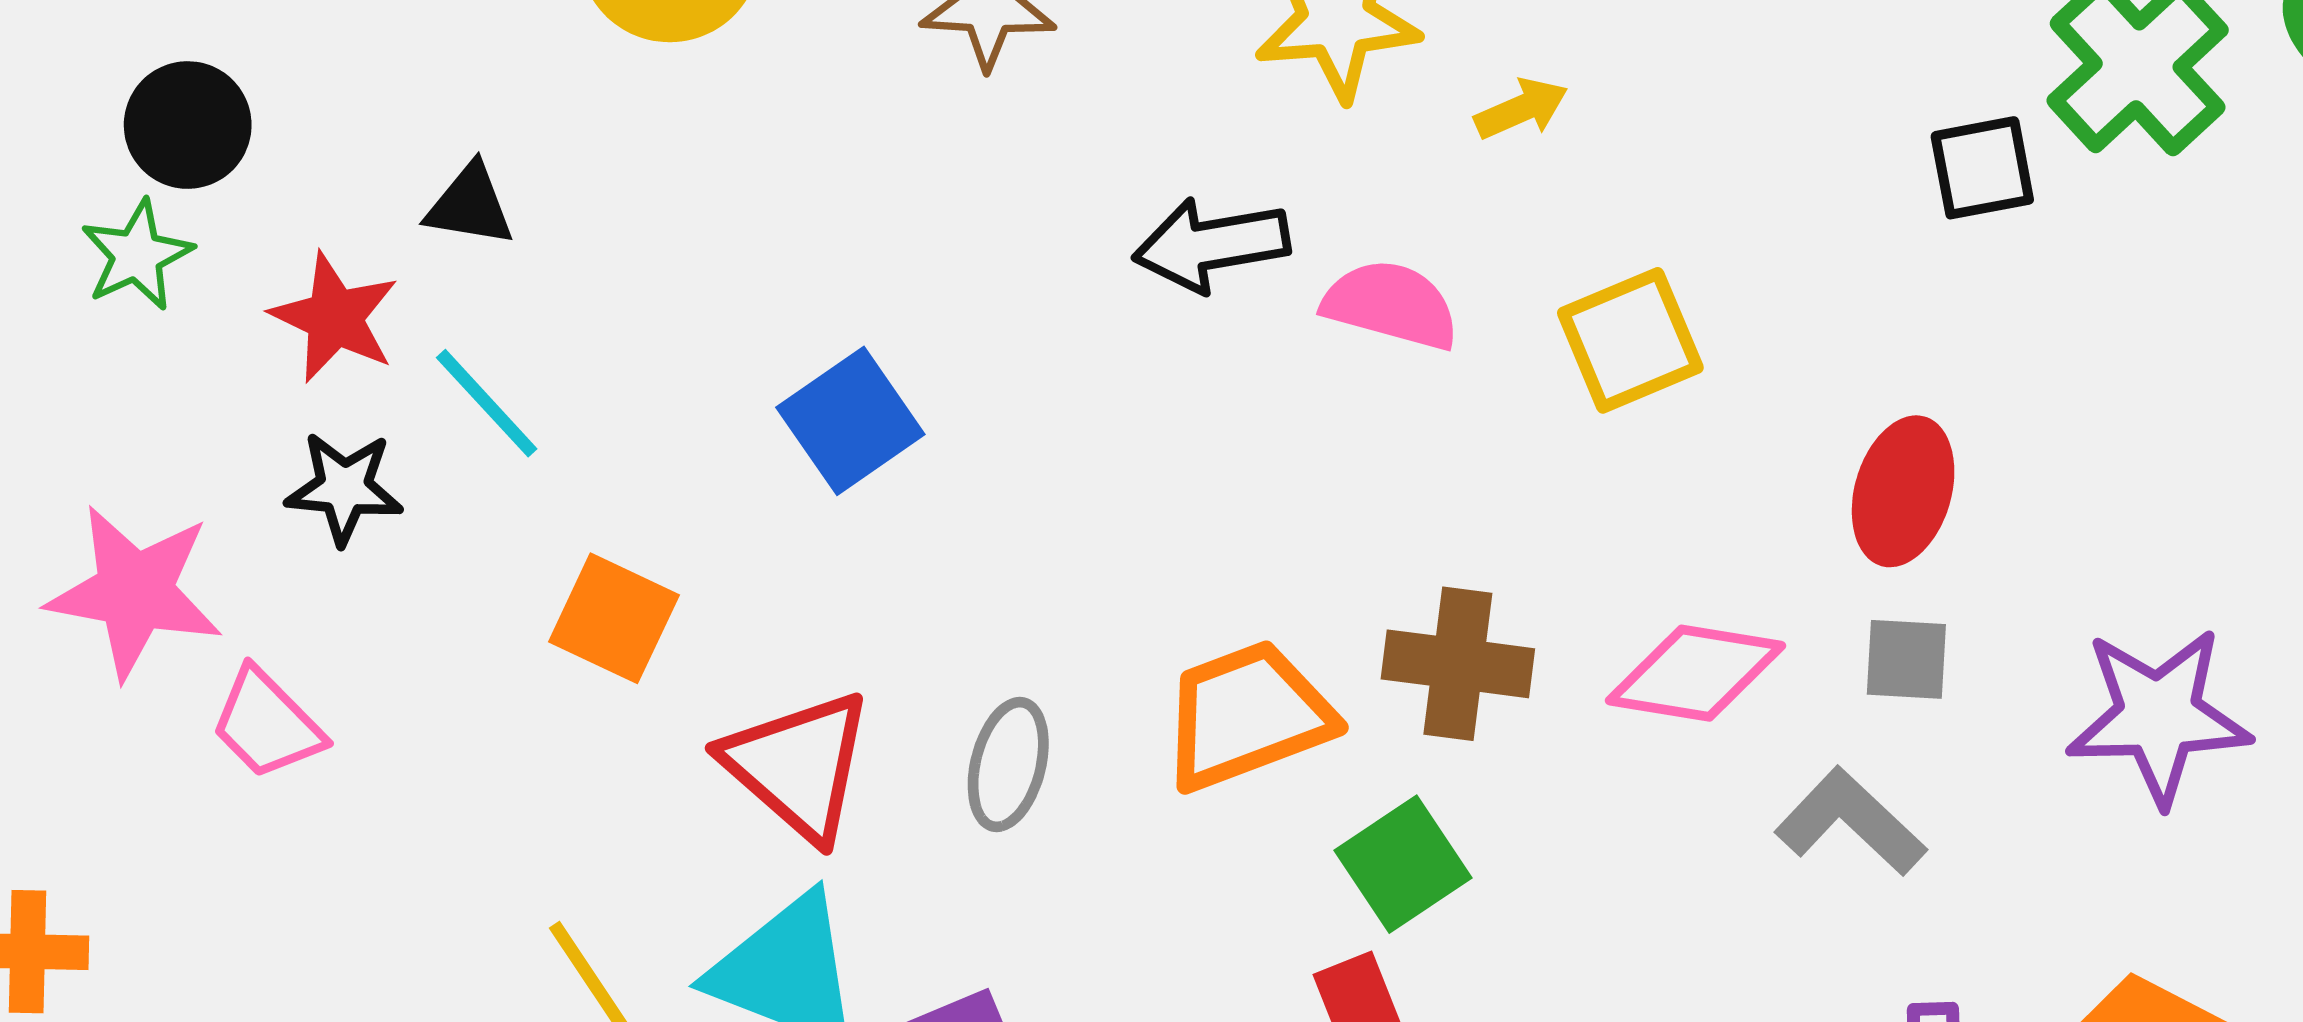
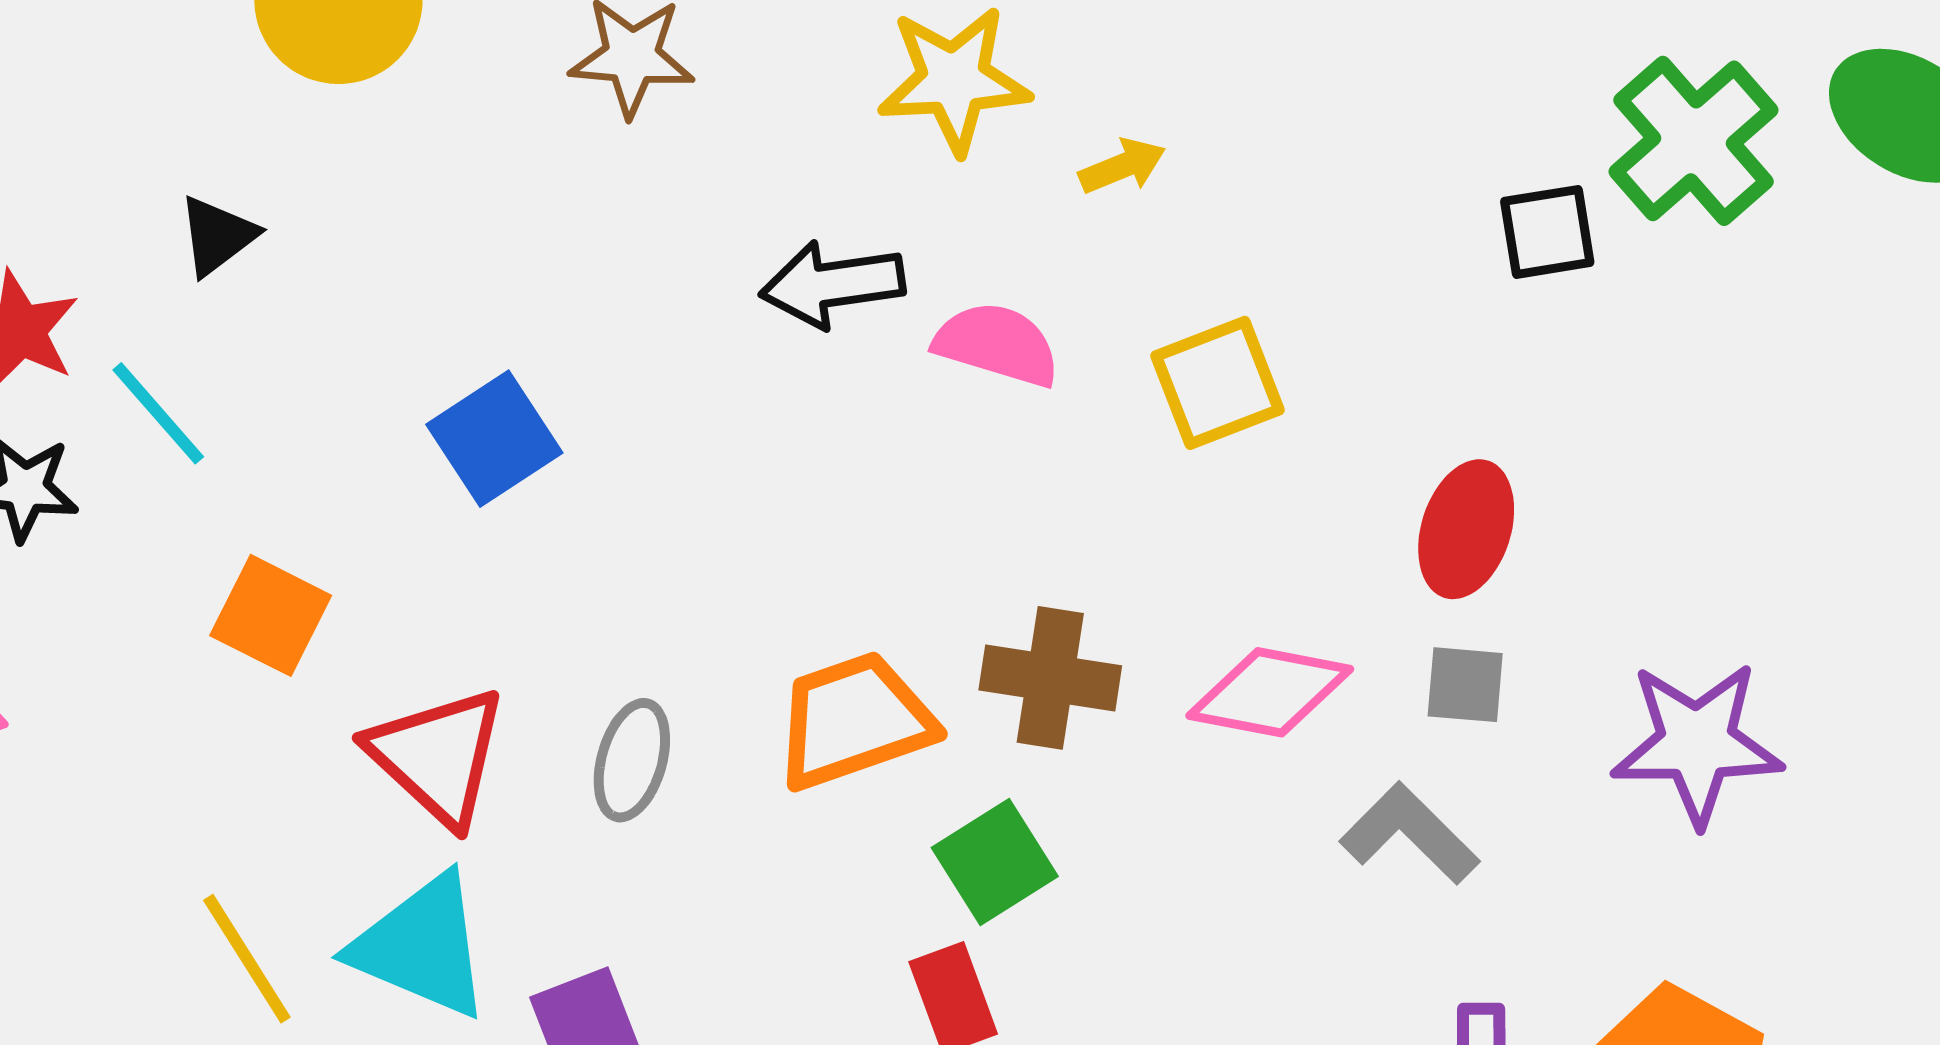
black triangle: (470, 205) -> (217, 236), moved, turned -48

